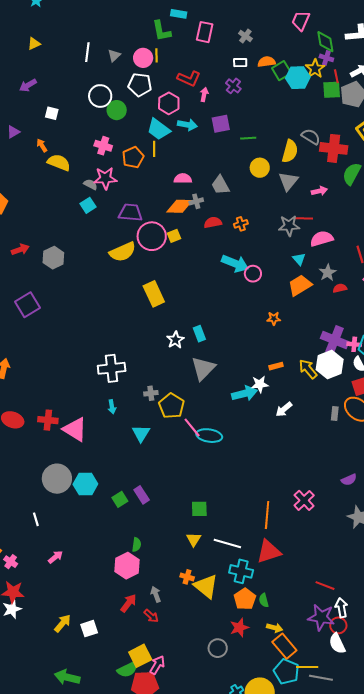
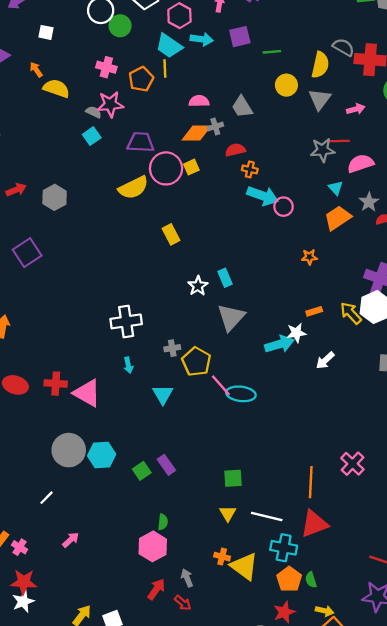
orange cross: (241, 224) -> (250, 169), moved, turned 32
yellow rectangle: (154, 294) -> (171, 234), size x0.7
white line: (36, 519) -> (46, 498), turned 64

